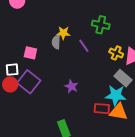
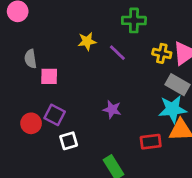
gray semicircle: (56, 42) -> (30, 59), moved
white square: (12, 70) -> (69, 141), moved
purple square: (29, 82) -> (55, 115), size x0.7
red rectangle: (102, 109) -> (151, 142), moved

